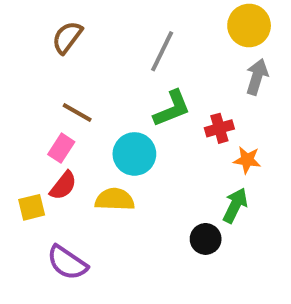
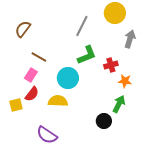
yellow circle: (249, 25) -> (115, 13), moved
brown semicircle: (67, 37) -> (23, 29), moved
purple semicircle: (67, 263) -> (47, 135), moved

